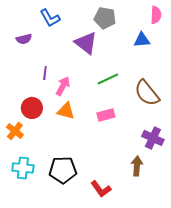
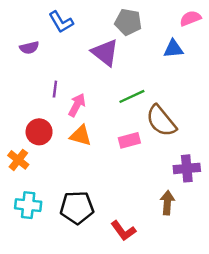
pink semicircle: (156, 15) -> (190, 18), turned -114
brown semicircle: (147, 93) -> (161, 121), moved
purple cross: (153, 138) -> (187, 168), turned -30

